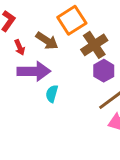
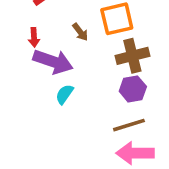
brown arrow: (47, 41) -> (80, 32), size x0.7
red arrow: (20, 47) -> (34, 37), moved

